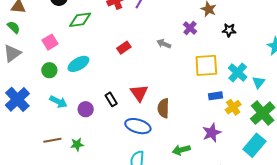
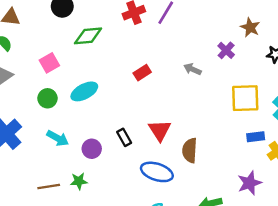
green star: (77, 144) -> (79, 181), moved

